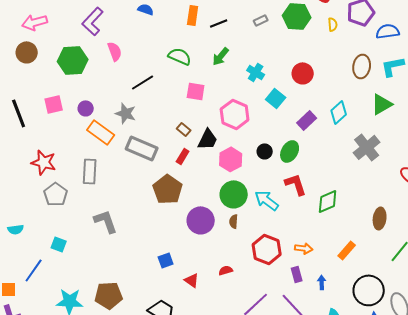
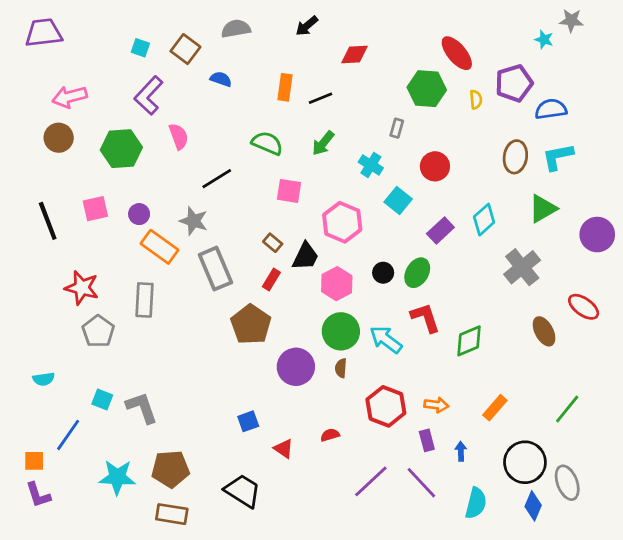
gray rectangle: (261, 20) -> (397, 128), moved, turned -48
gray rectangle: (142, 148) -> (215, 269), turned 44
brown ellipse: (380, 218) -> (544, 331), moved, turned -35
gray L-shape: (106, 221) -> (142, 408), moved

